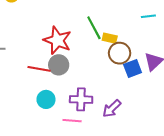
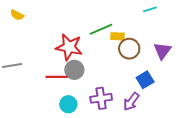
green line: (94, 28) -> (101, 29), turned -75
blue square: (133, 68) -> (145, 80), moved

